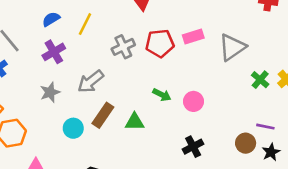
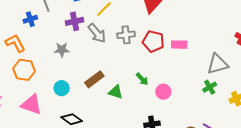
gray triangle: (232, 47) -> (218, 64), moved
green cross: (260, 80) -> (210, 87), moved
gray arrow: (91, 81) -> (97, 33), moved, turned -110
cyan circle: (73, 128) -> (62, 88), moved

